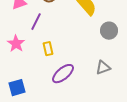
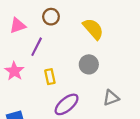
gray circle: (109, 31) -> (89, 64), moved

